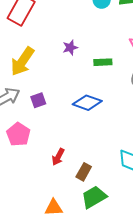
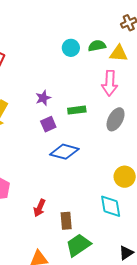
purple square: (38, 100) -> (48, 124), moved
brown rectangle: (84, 172) -> (66, 221), turned -30

